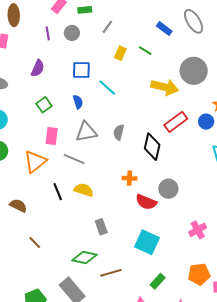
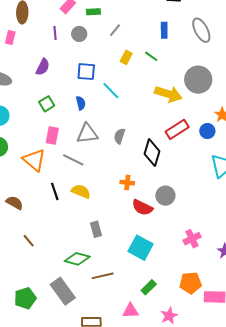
blue rectangle: (164, 29) -> (164, 30), moved, turned 49
orange triangle: (35, 162) -> (34, 160), turned -45

